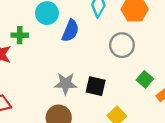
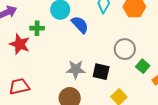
blue semicircle: (70, 31) -> (80, 25), turned -66
gray circle: (122, 45) -> (125, 49), moved

